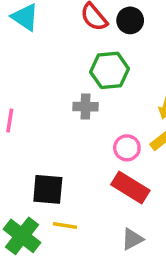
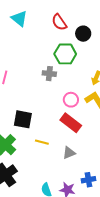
black circle: (130, 20) -> (83, 34), moved
yellow line: (65, 225) -> (42, 142), moved

